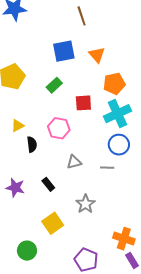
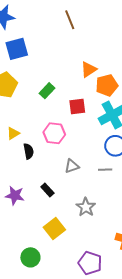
blue square: (64, 51) -> (17, 49), moved
orange triangle: (97, 55) -> (89, 70), moved, turned 42

